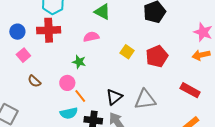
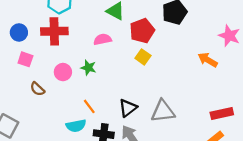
pink square: (23, 55) -> (25, 59), turned -32
orange arrow: (201, 55) -> (208, 60), moved, turned 42
red pentagon: (157, 56) -> (142, 31), moved
pink circle: (67, 83) -> (63, 72), moved
red rectangle: (190, 90) -> (222, 114), moved, turned -42

